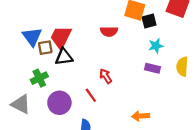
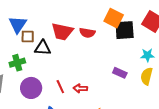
black square: (149, 21) -> (125, 30), size x1.5
red trapezoid: (61, 37) -> (62, 32), moved, turned -115
cyan star: (156, 46) -> (147, 55), moved
red arrow: (106, 76) -> (80, 88), moved, turned -64

